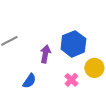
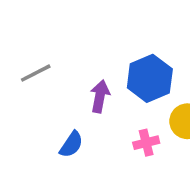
pink cross: (71, 80) -> (146, 143), turned 32

